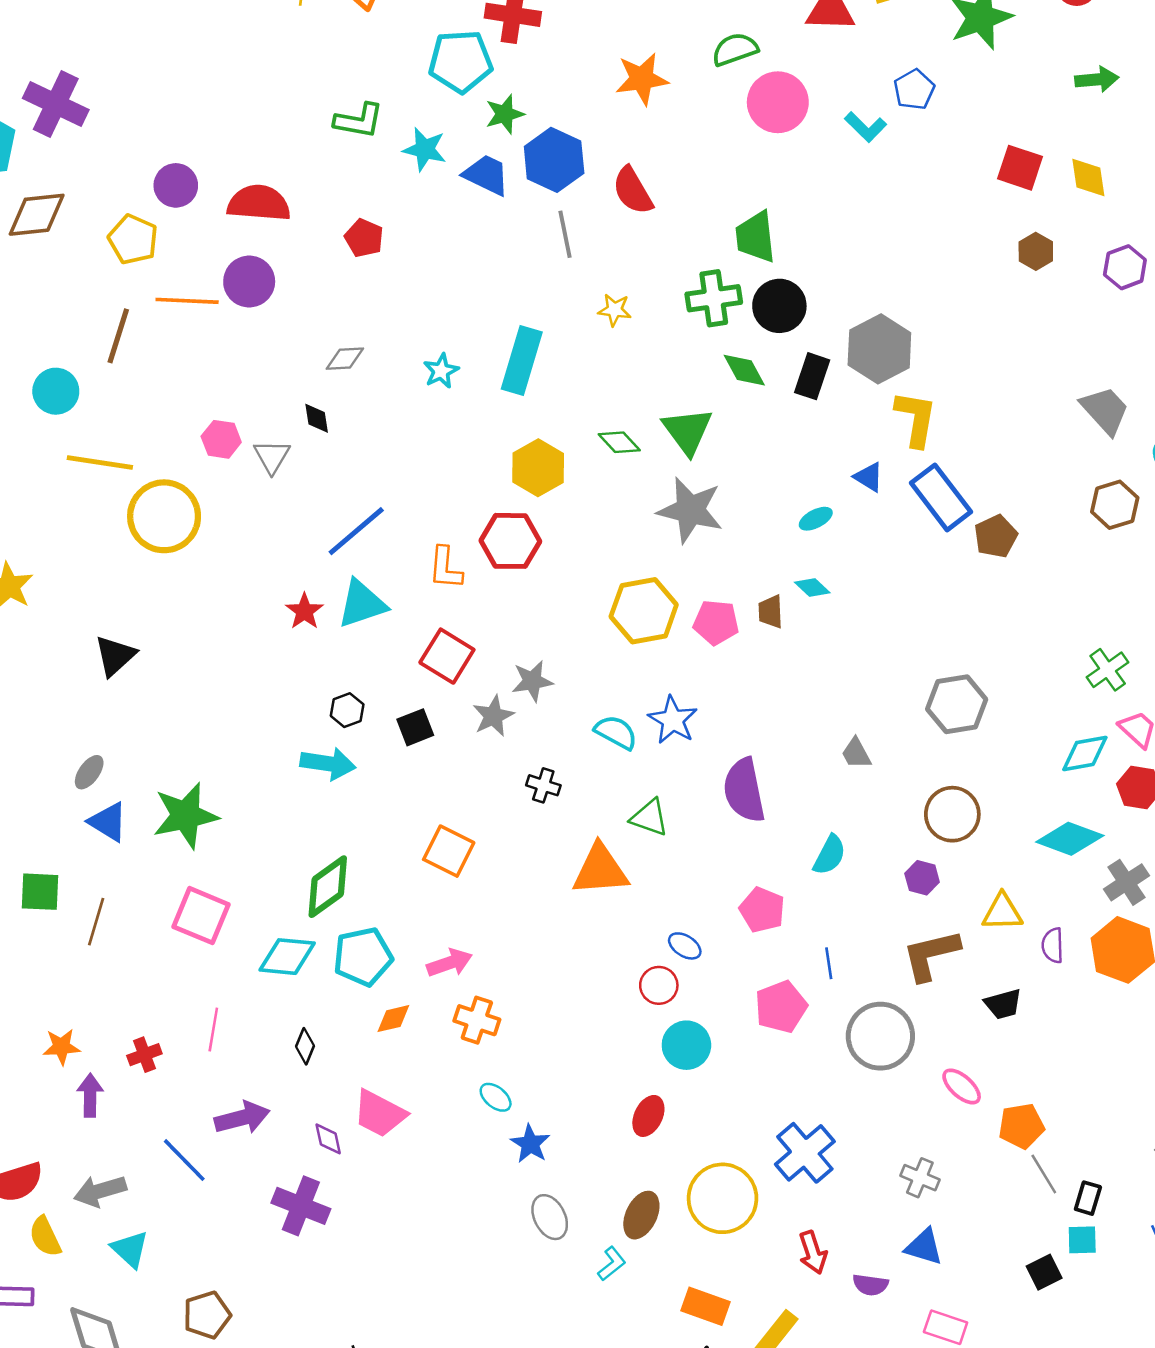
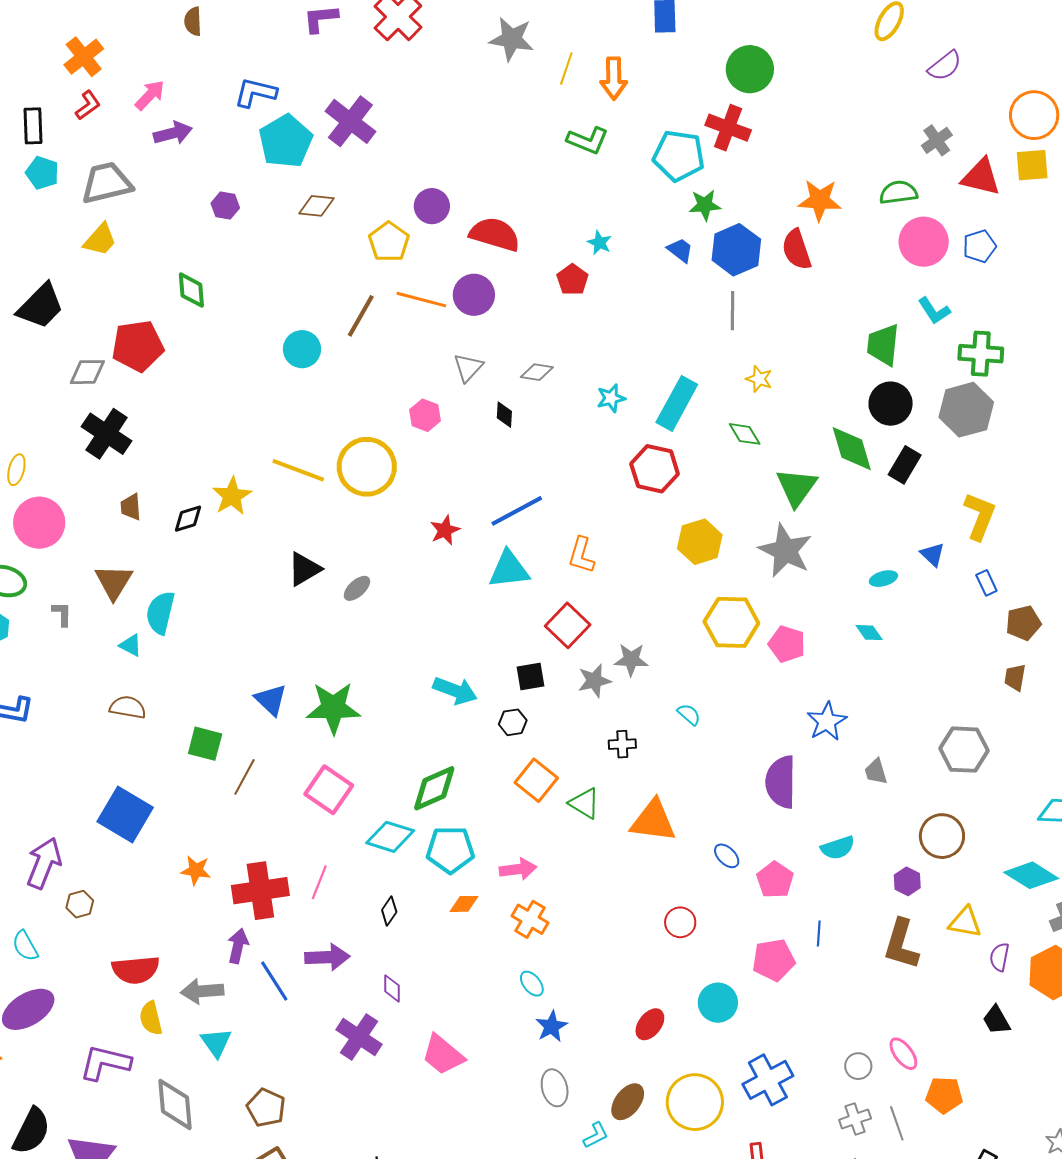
blue pentagon: (914, 90) -> (979, 246), moved
green L-shape: (359, 121) -> (588, 140), moved
cyan L-shape: (866, 127) -> (934, 311), moved
cyan star: (425, 149) -> (599, 243), moved, size x0.7
blue trapezoid: (486, 175) -> (680, 250), size x0.7
red semicircle: (633, 191) -> (797, 250), moved
brown diamond: (37, 215) -> (317, 206), size x0.7
green cross: (714, 298) -> (981, 354), moved
gray hexagon: (879, 349) -> (966, 410), moved
green diamond: (744, 370) -> (852, 449), size x1.4
green diamond: (619, 442) -> (745, 434), moved
gray triangle: (272, 456) -> (468, 368), moved
yellow line: (100, 463) -> (298, 470), moved
yellow hexagon: (538, 468) -> (700, 542), moved
blue rectangle: (941, 497) -> (986, 583), size x0.5
red hexagon: (510, 541) -> (655, 469), moved
red star: (304, 611) -> (445, 530), moved
brown trapezoid: (771, 612) -> (1015, 677), moved
black hexagon: (347, 710) -> (513, 722), moved
blue star: (673, 720) -> (827, 721), moved
cyan semicircle: (616, 732) -> (689, 714), size x0.7
gray ellipse: (89, 772) -> (357, 588), moved
black cross: (543, 785) -> (622, 744), turned -32
green triangle: (649, 818) -> (584, 803), moved
cyan semicircle: (830, 855) -> (838, 848), turned 32
blue ellipse: (685, 946) -> (727, 856), moved
brown L-shape: (931, 955) -> (901, 944), turned -72
black trapezoid: (1003, 1004) -> (996, 1020), moved, turned 64
gray circle: (880, 1036) -> (858, 1066), moved, size x0.5
cyan circle: (686, 1045) -> (718, 1003), moved
red cross: (144, 1055) -> (260, 891), size x2.0
purple arrow: (90, 1095) -> (238, 946), moved
pink trapezoid: (380, 1114) -> (443, 1055), moved
gray line: (1044, 1174) -> (897, 1123), moved
gray cross: (920, 1178) -> (855, 1119), turned 36
brown pentagon: (207, 1315) -> (266, 1108), turned 30

